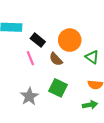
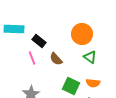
orange circle: (70, 40) -> (82, 34), moved
green square: (58, 88) -> (71, 86), moved

